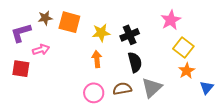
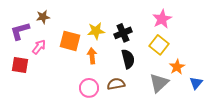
orange square: (69, 22) -> (70, 41), moved
yellow square: (183, 47) -> (159, 45), moved
pink arrow: (41, 50) -> (39, 47), turned -35
gray triangle: (152, 88) -> (159, 83), moved

